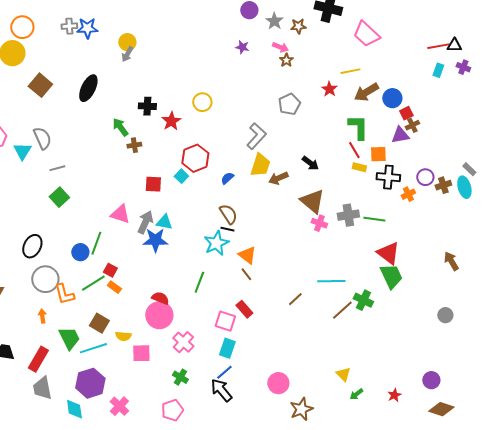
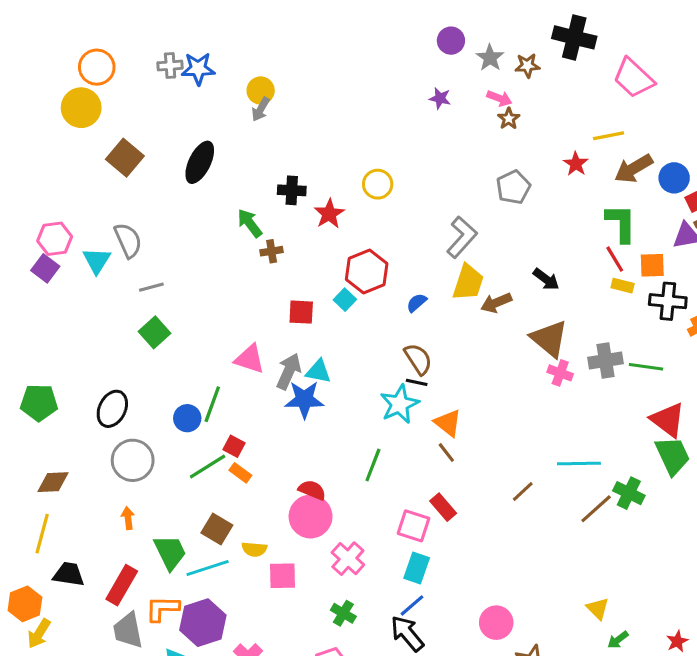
orange L-shape: (64, 294) -> (162, 609), moved, turned 105

